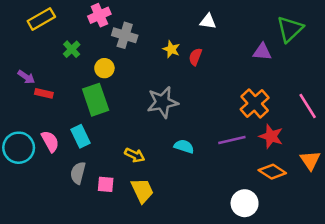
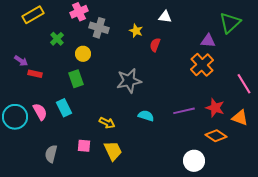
yellow star: (171, 49) -> (136, 31), moved
green rectangle: (96, 100) -> (76, 79), size x0.7
orange cross: (255, 103) -> (202, 65), moved
orange triangle: (310, 160) -> (240, 118), moved, turned -36
gray semicircle: (78, 173) -> (51, 154), moved

